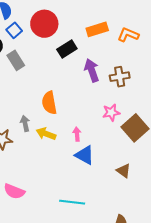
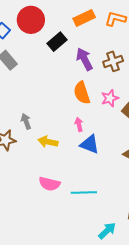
orange semicircle: (49, 103) -> (82, 93), moved
yellow arrow: (46, 134) -> (48, 142), moved
pink semicircle: (14, 191) -> (49, 184), moved

